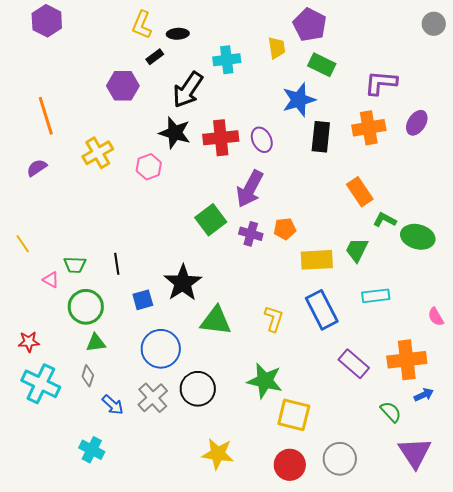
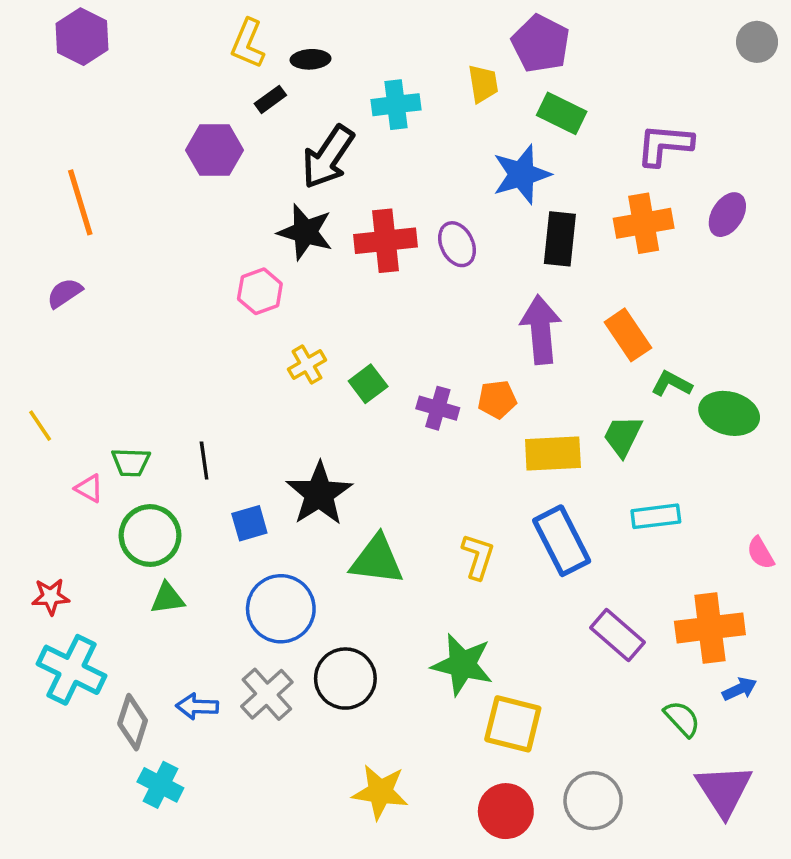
yellow cross: (98, 153) -> (307, 365), moved, size x0.7
purple arrow: (250, 189) -> (541, 330), moved, turned 147
green square: (211, 220) -> (368, 384), size x0.7
gray diamond: (88, 376) -> (133, 722), moved, size x1.4
blue arrow: (113, 405) -> (197, 706), turned 140

